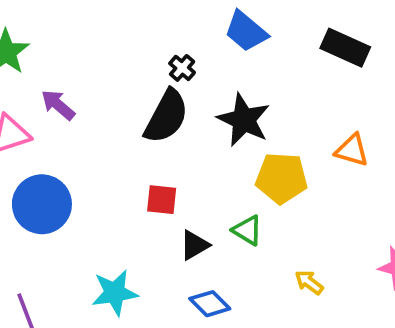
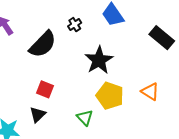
black semicircle: (166, 116) -> (43, 44), moved
black triangle: (194, 245) -> (38, 114), moved, turned -30

